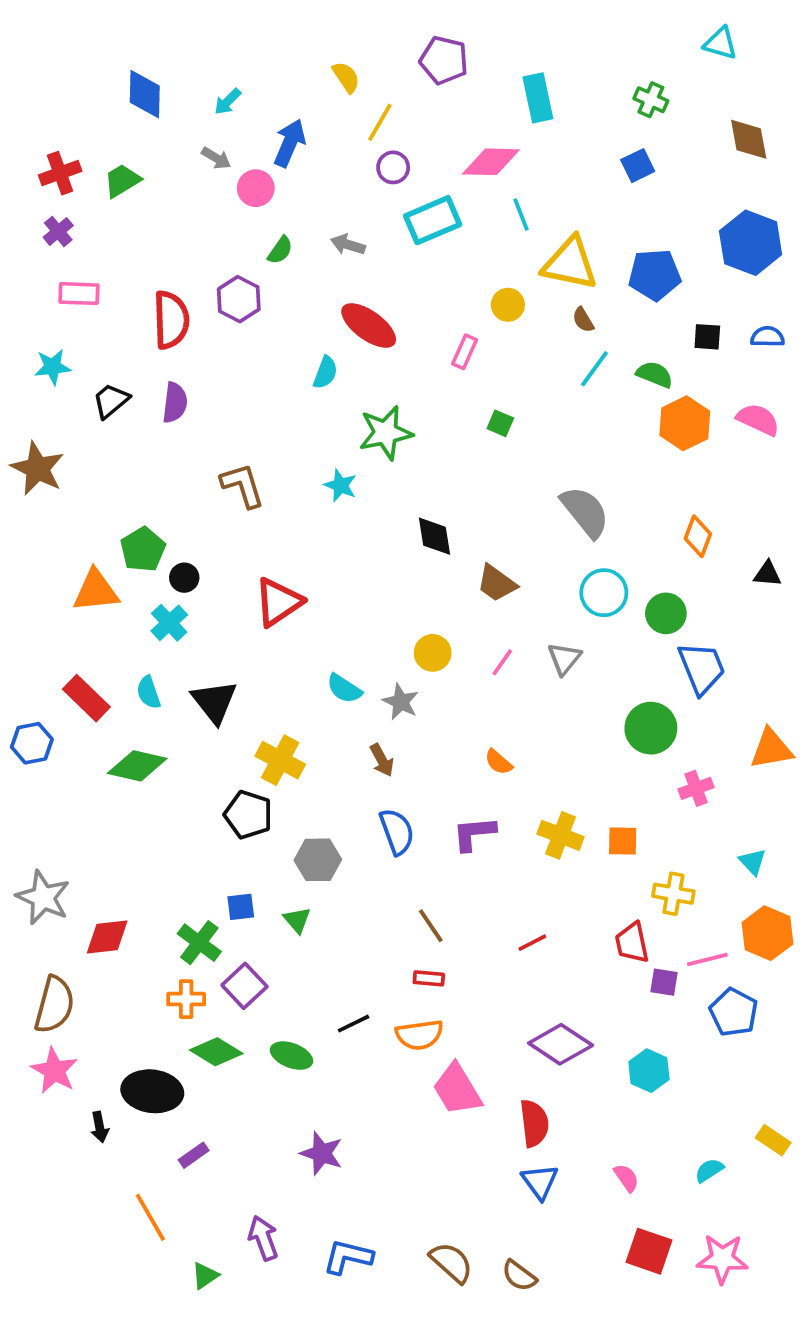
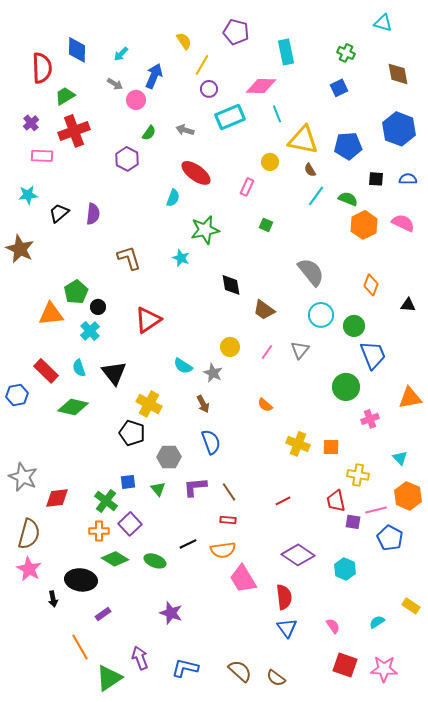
red cross: (60, 173) -> (74, 131), moved, size x1.4
red semicircle: (171, 320) -> (42, 68), moved
purple L-shape: (474, 834) -> (195, 487), moved
green triangle: (205, 1276) -> (109, 678), size x1.8

